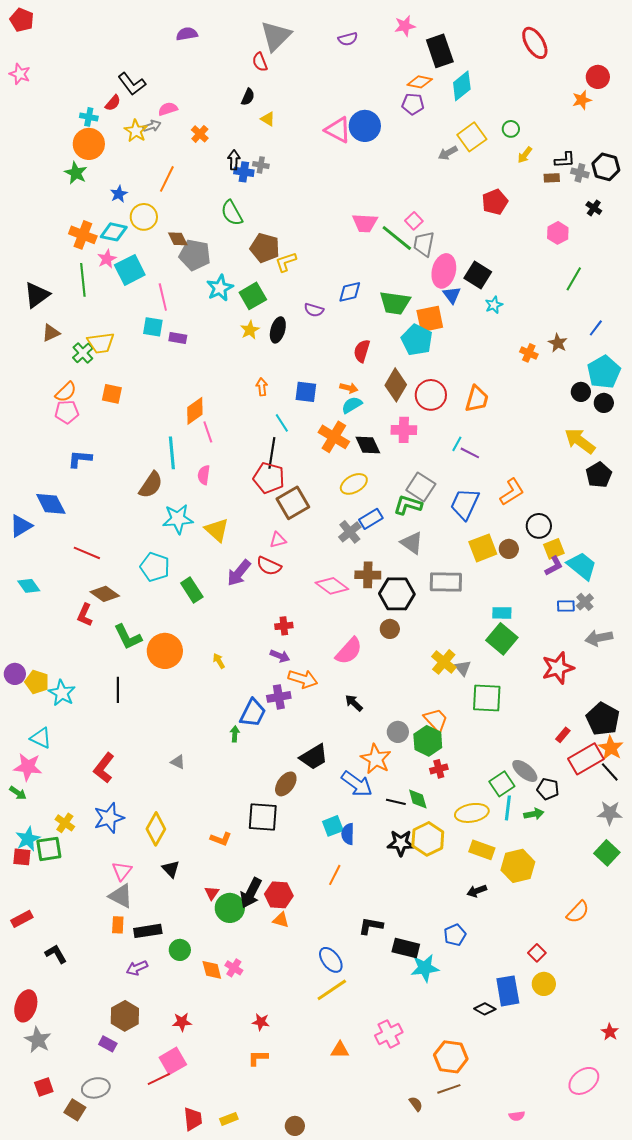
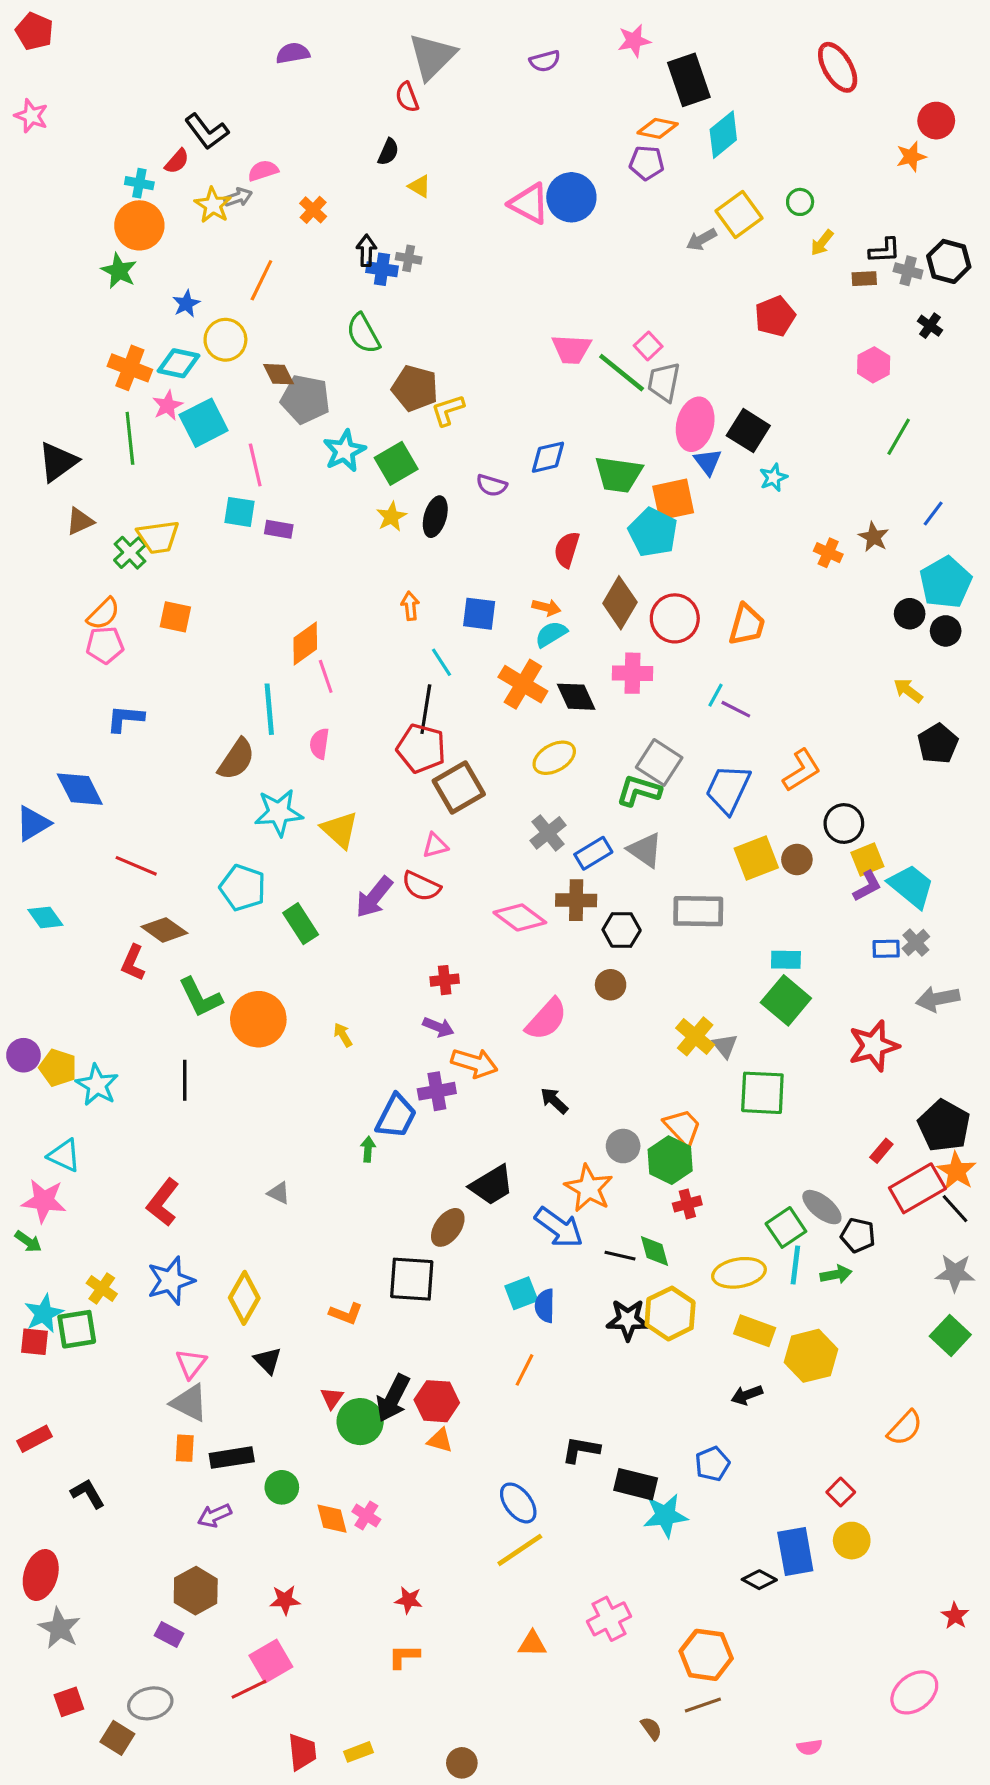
yellow arrow: (580, 441) -> (908, 690), size x0.6
blue rectangle: (371, 519) -> (593, 853), moved
black hexagon: (397, 594) -> (622, 930), size x0.7

